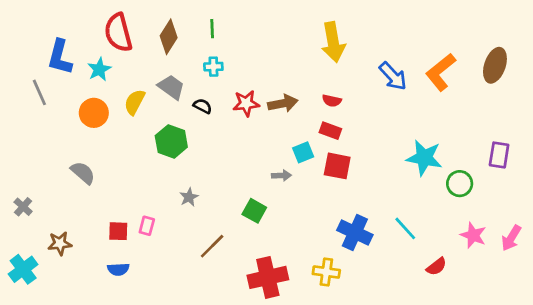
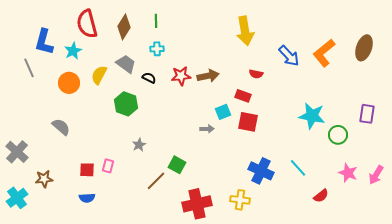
red semicircle: (332, 101) -> (256, 74), moved
gray cross: (23, 207) -> (17, 152), size x1.6
green square: (254, 211) -> (177, 165), moved

